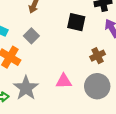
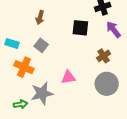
pink triangle: (64, 81) -> (68, 77), moved
gray star: (26, 88) -> (42, 93), turned 30

